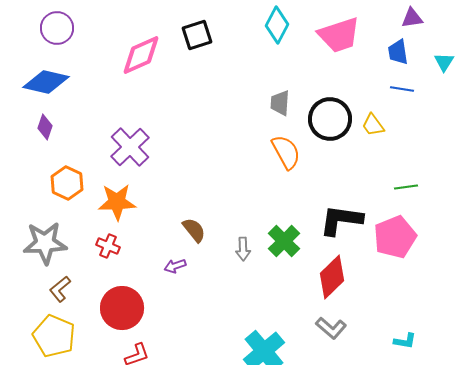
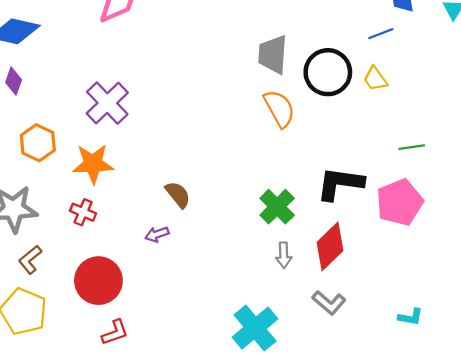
blue line: (402, 89) -> (381, 34), moved, turned -30
gray trapezoid: (280, 103) -> (273, 55), size x1.4
gray arrow: (243, 249) -> (284, 255), moved

